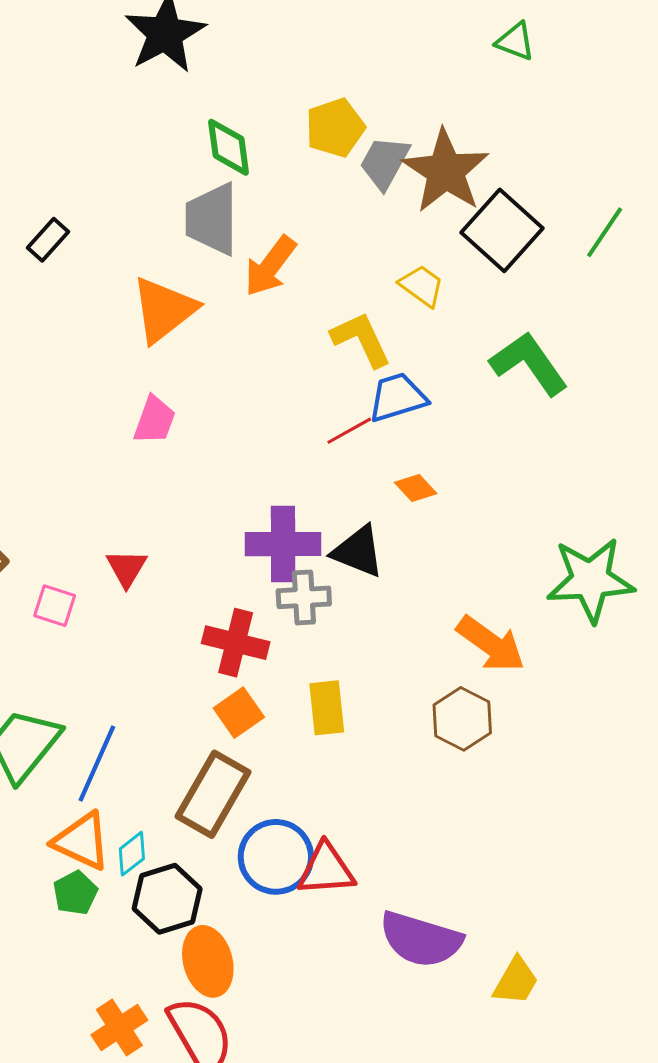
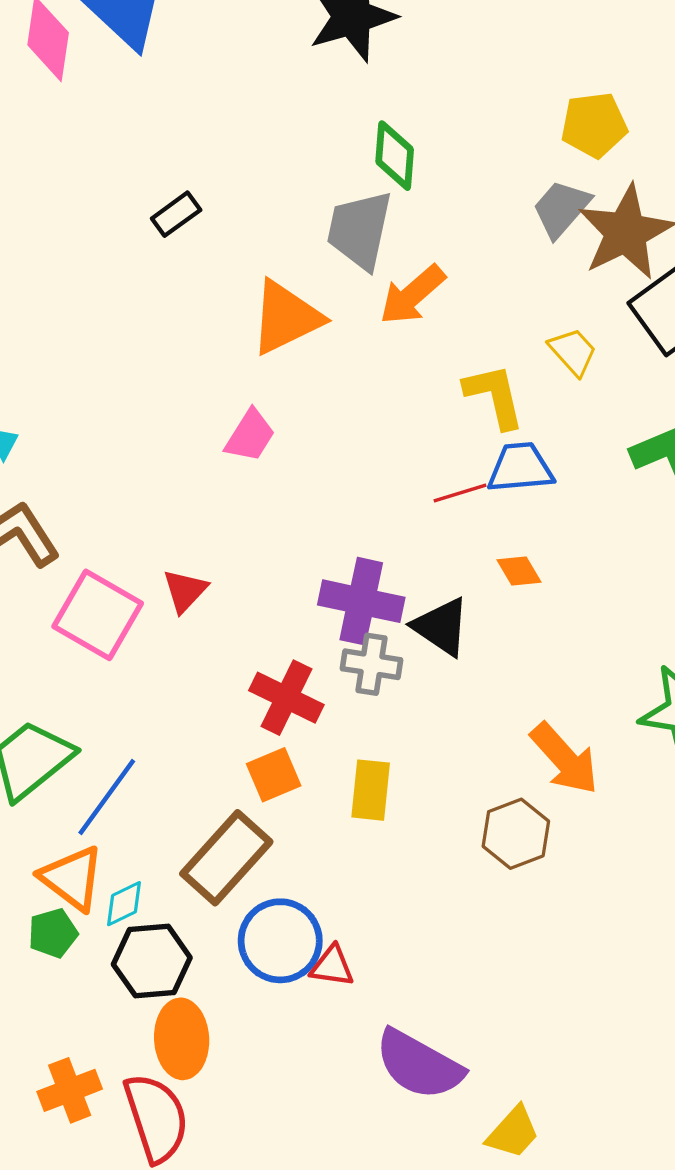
yellow pentagon: (335, 128) -> (594, 125), moved
pink square: (55, 606) -> (98, 615), size x1.8
red triangle: (326, 870) -> (332, 966), size x0.7

